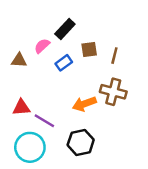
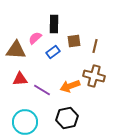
black rectangle: (65, 29) -> (54, 24), turned -42
brown triangle: (19, 60) -> (16, 50), size x1.5
red triangle: (21, 107) -> (20, 79), moved
purple line: (44, 121) -> (42, 90), moved

